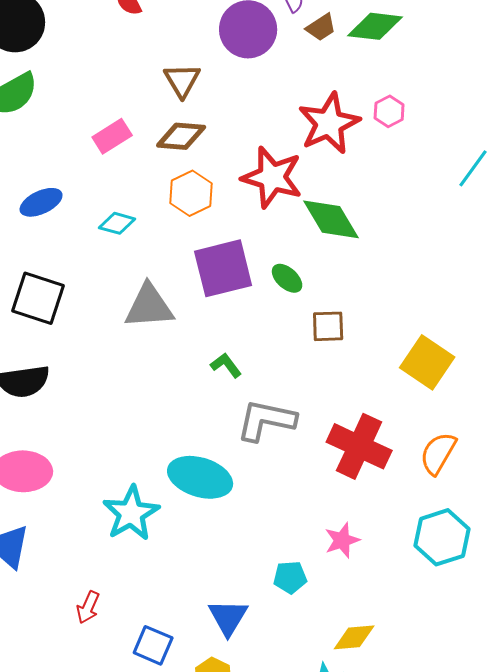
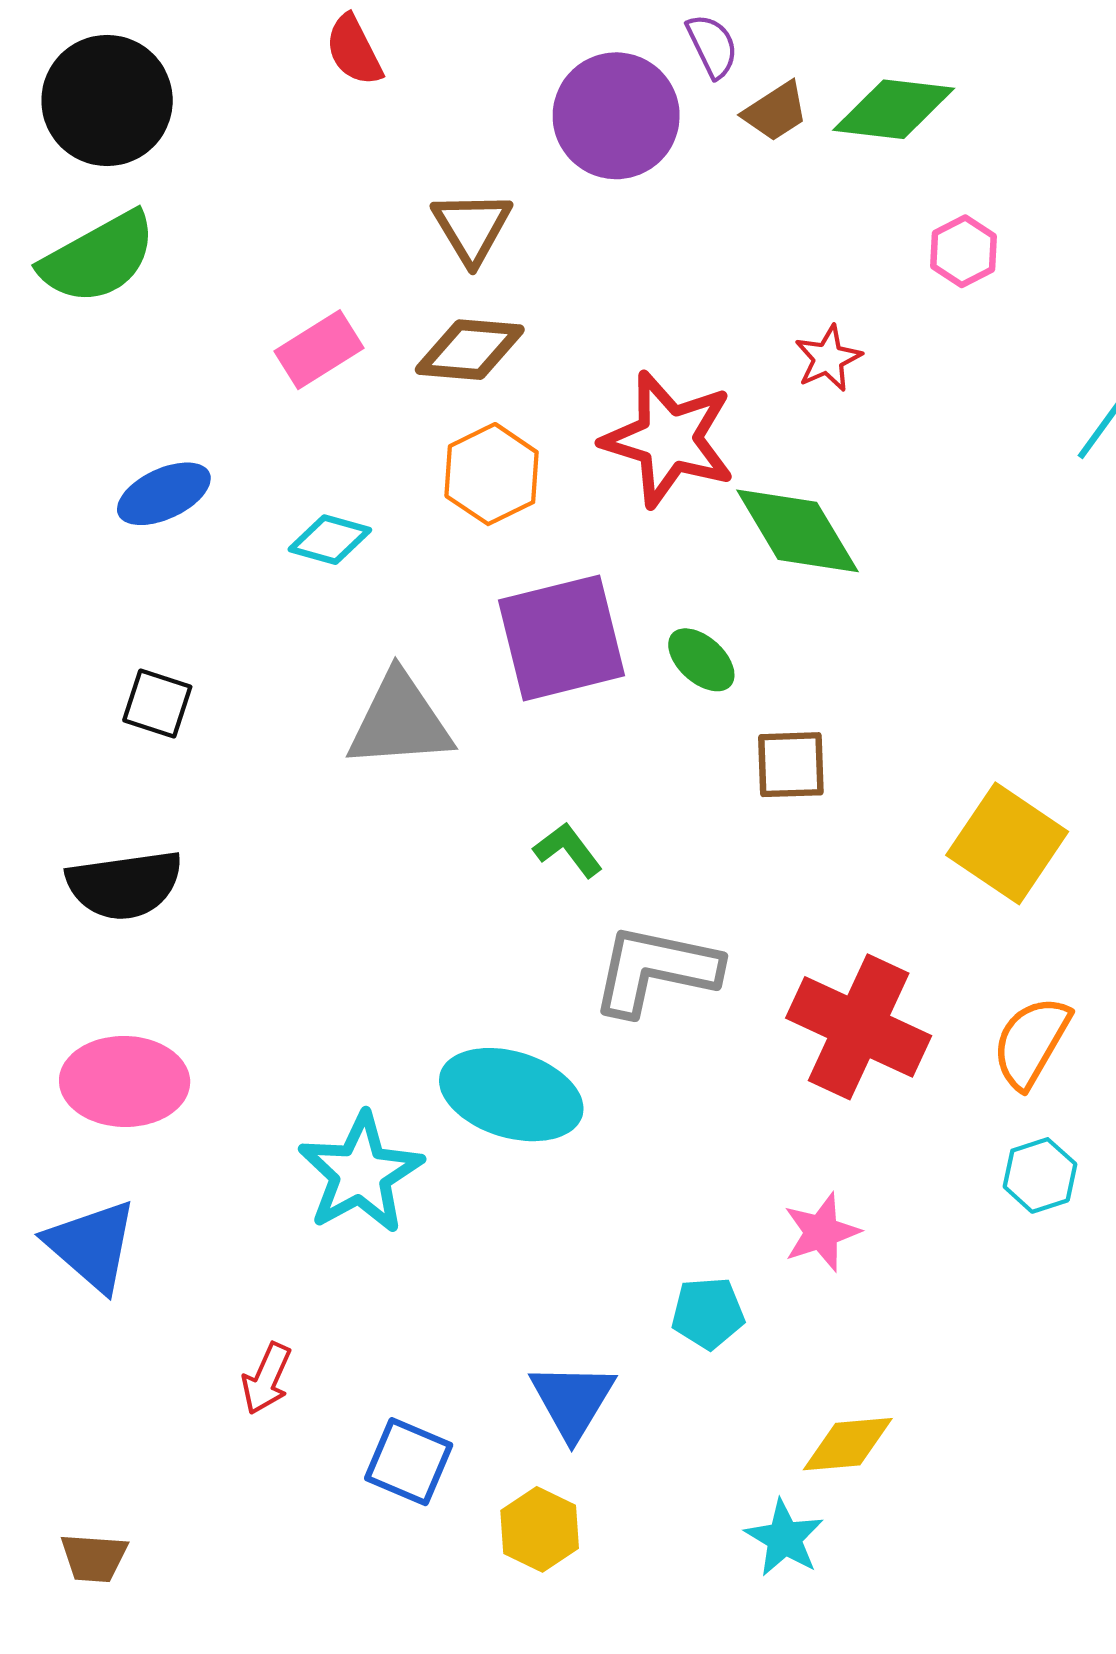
pink hexagon: (389, 111) -> (963, 251), moved
red star: (329, 123) -> (828, 358), moved, size x0.5
black square: (38, 298) -> (157, 704), size x0.6
cyan hexagon: (442, 537) -> (1040, 1175), moved, size x0.6

